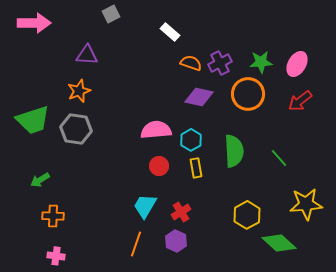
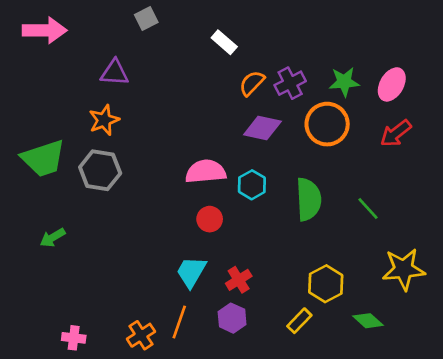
orange semicircle: (191, 63) -> (252, 83), turned -65
yellow rectangle: (196, 168) -> (299, 321), moved, turned 54
orange cross: (53, 216) -> (141, 335), moved, turned -35
green diamond: (279, 243) -> (368, 321), size x0.7

